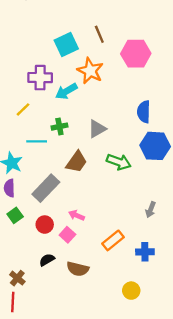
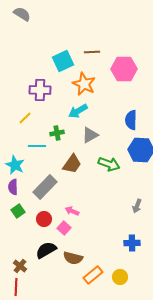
brown line: (99, 34) -> (92, 52), turned -70
cyan arrow: (66, 91) -> (78, 111), moved
orange rectangle: (113, 240) -> (93, 275), moved
black semicircle: (47, 260) -> (46, 250), size x1.5

